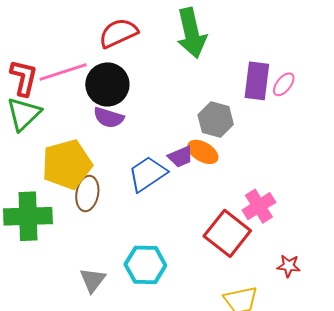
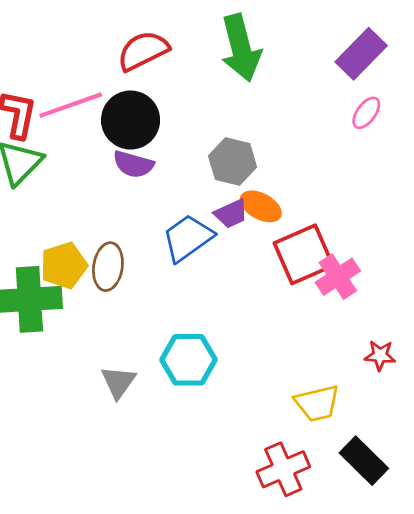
purple rectangle: (257, 81) -> (361, 54), moved, turned 39
gray hexagon: (216, 120) -> (233, 161), moved
yellow pentagon: (67, 164) -> (64, 265), moved, size x0.7
red square: (227, 233) -> (304, 254), moved, turned 30

